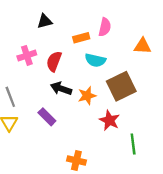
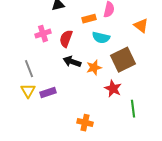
orange triangle: (143, 46) -> (141, 26), turned 35
purple rectangle: (47, 117) -> (48, 93), moved, turned -63

